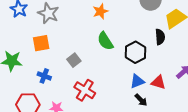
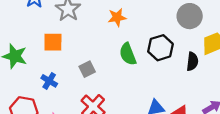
orange star: (100, 11) -> (117, 17), moved
black hexagon: (135, 52) -> (160, 48), moved

